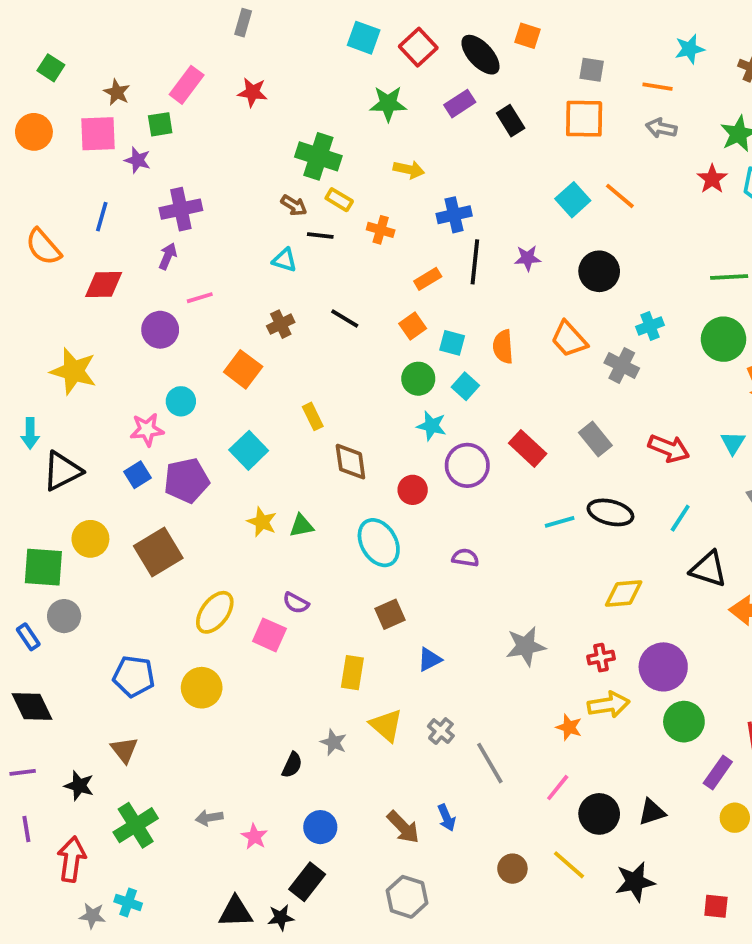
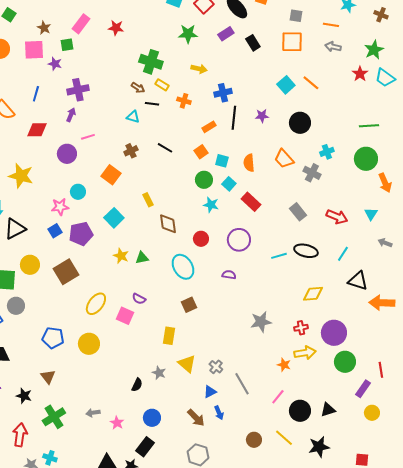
red rectangle: (528, 448) -> (251, 202), moved
purple circle: (467, 465) -> (239, 240), moved
blue triangle: (430, 659) -> (210, 392), moved

